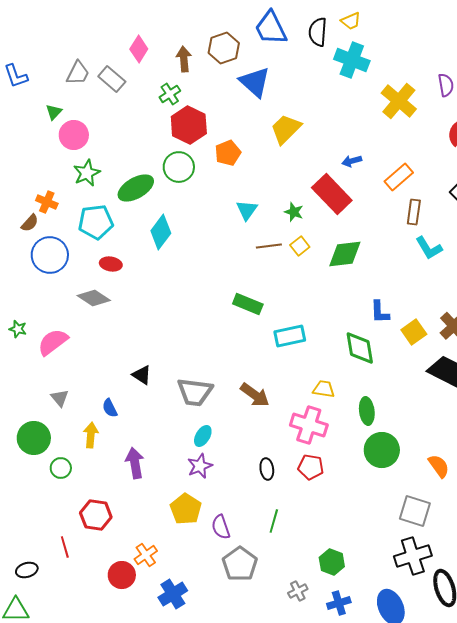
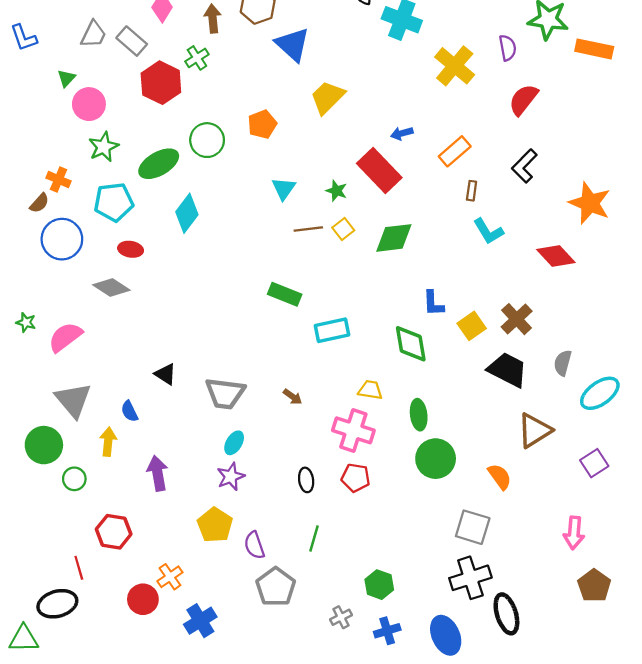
red hexagon: (189, 125) -> (161, 83), moved
brown rectangle: (414, 212) -> (472, 191), size x0.7
brown arrow: (255, 395) -> (293, 397), size x0.6
gray triangle: (60, 398) -> (73, 400), size x1.8
black ellipse: (27, 570) -> (57, 604), moved, size x1.6

